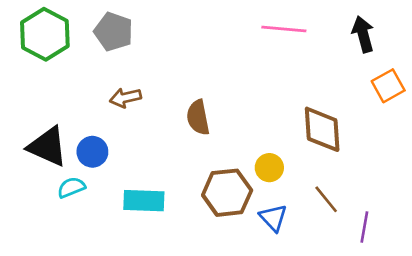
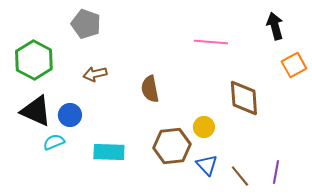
pink line: (284, 29) -> (211, 42), moved
green hexagon: (45, 34) -> (34, 60), moved
brown line: (326, 199) -> (240, 176), moved

